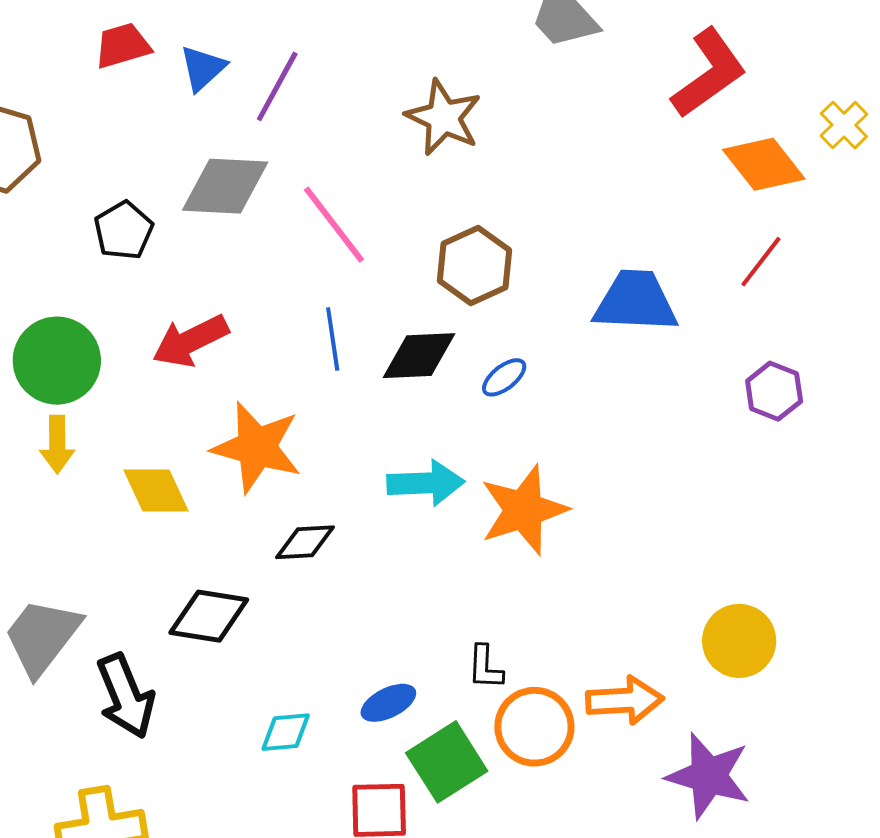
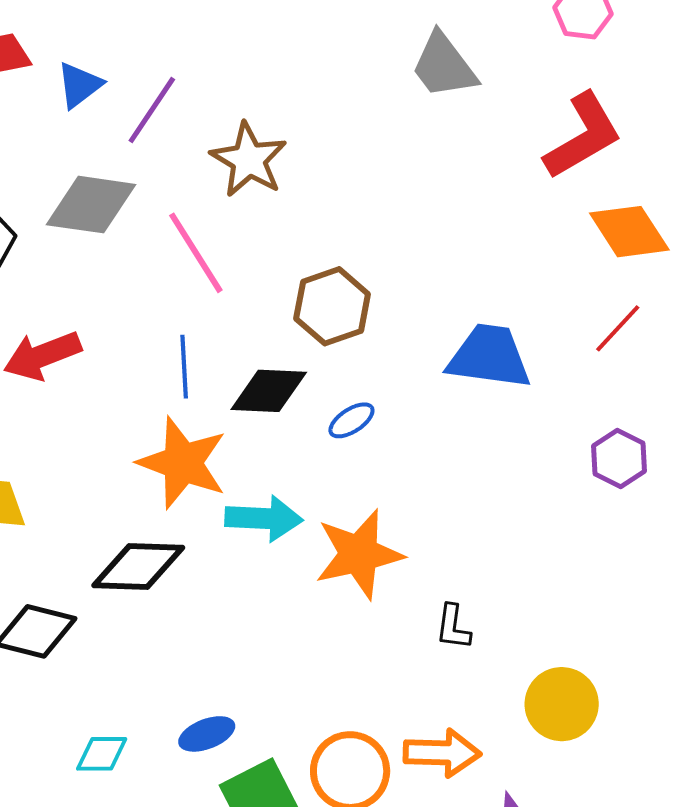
brown star: (443, 117) -> (249, 160), moved
orange star: (257, 447) -> (183, 463), moved
black diamond: (305, 542) -> (138, 567), size x1.5
black L-shape: (485, 667) -> (453, 627), moved

